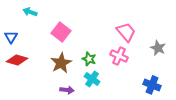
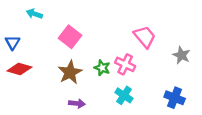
pink cross: (119, 56) -> (125, 64), moved
cyan cross: (92, 79) -> (124, 95), moved

